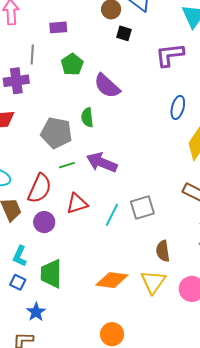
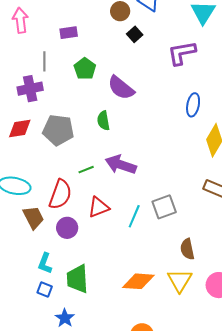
black square: (124, 33) -> (135, 34), turned 35
gray pentagon: (56, 133) -> (58, 130), moved

